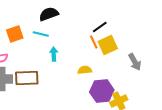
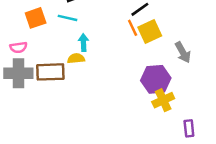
yellow semicircle: (85, 70) -> (76, 58), moved
purple hexagon: (102, 91) -> (156, 79), moved

